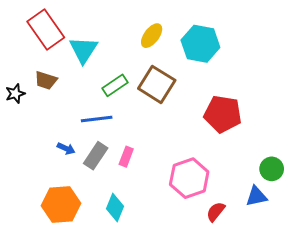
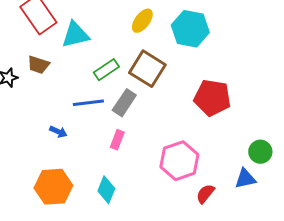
cyan triangle: (83, 50) -> (75, 35), turned 44
gray rectangle: (96, 156) -> (124, 103), moved

